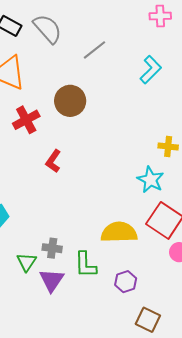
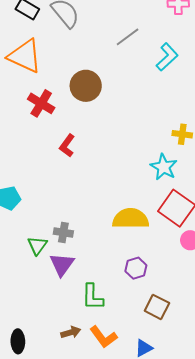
gray line: (95, 50) -> (128, 37), moved
red cross: (26, 120) -> (41, 103), turned -32
green L-shape: (85, 265) -> (92, 297), moved

